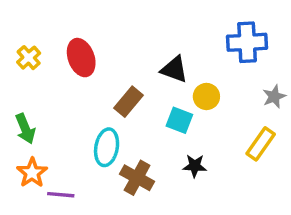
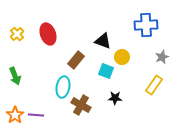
orange star: (32, 173) -> (15, 115), moved

